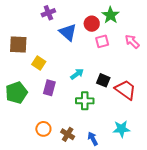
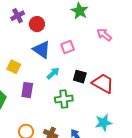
red circle: (92, 24) -> (37, 24), moved
blue triangle: (68, 32) -> (42, 50), moved
pink square: (102, 41) -> (67, 47), moved

